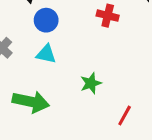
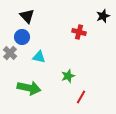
blue circle: (46, 20) -> (22, 37), moved
red line: (125, 116) -> (81, 97), moved

